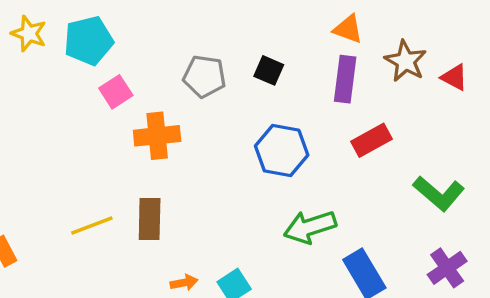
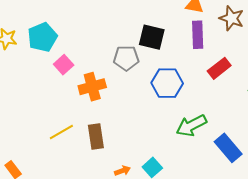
black square: (269, 70) -> (152, 37), size x1.5
gray pentagon: (204, 76) -> (126, 58), moved
yellow line: (92, 226) -> (61, 132), moved

